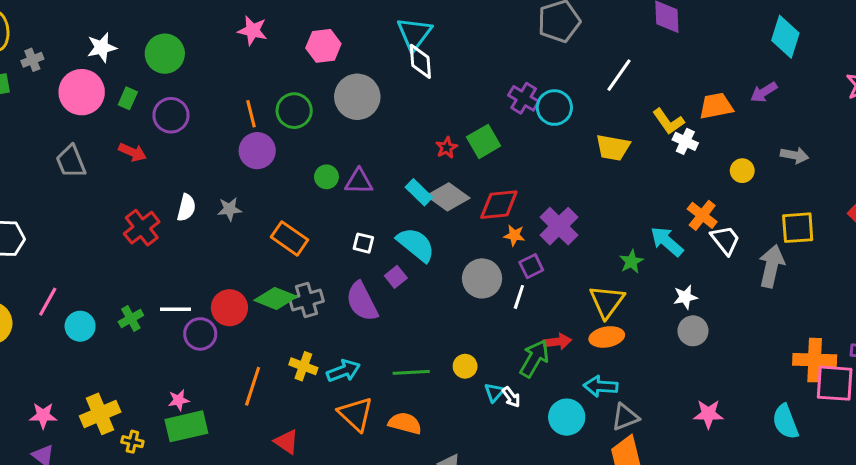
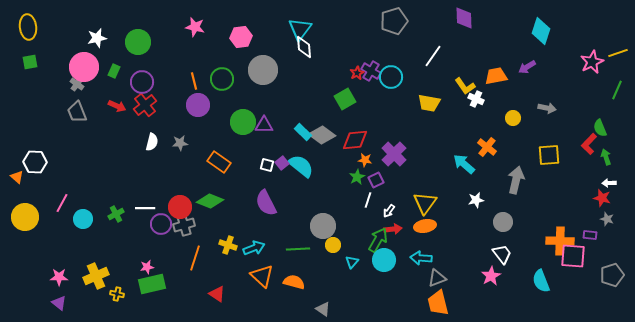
gray cross: (32, 60) -> (77, 84), moved, turned -32
red star: (447, 148) -> (357, 73), moved
green circle: (326, 177) -> (243, 122), size x1.6
red cross: (142, 228) -> (145, 105), moved
white trapezoid: (725, 240) -> (502, 254), moved
green star: (631, 262) -> (357, 177), moved
gray arrow: (772, 266) -> (516, 180), moved
purple square: (396, 277) -> (282, 163), moved
gray circle: (482, 278) -> (323, 226), moved
gray cross: (306, 300) -> (184, 225), moved
gray circle: (693, 331) -> (503, 222), moved
white arrow: (511, 397) -> (389, 211), moved, turned 72
pink star: (708, 414) -> (491, 276), turned -30
cyan circle: (567, 417) -> (384, 260), moved

